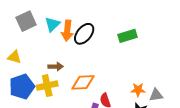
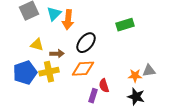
black ellipse: (84, 34) -> (86, 43), moved
yellow triangle: (14, 57) -> (37, 45), moved
gray triangle: (156, 95) -> (149, 71), moved

